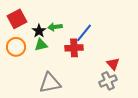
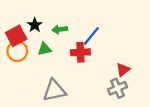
red square: (17, 19) -> (16, 36), moved
black star: (39, 31) -> (35, 25), moved
red triangle: (113, 64) -> (123, 70), turned 32

